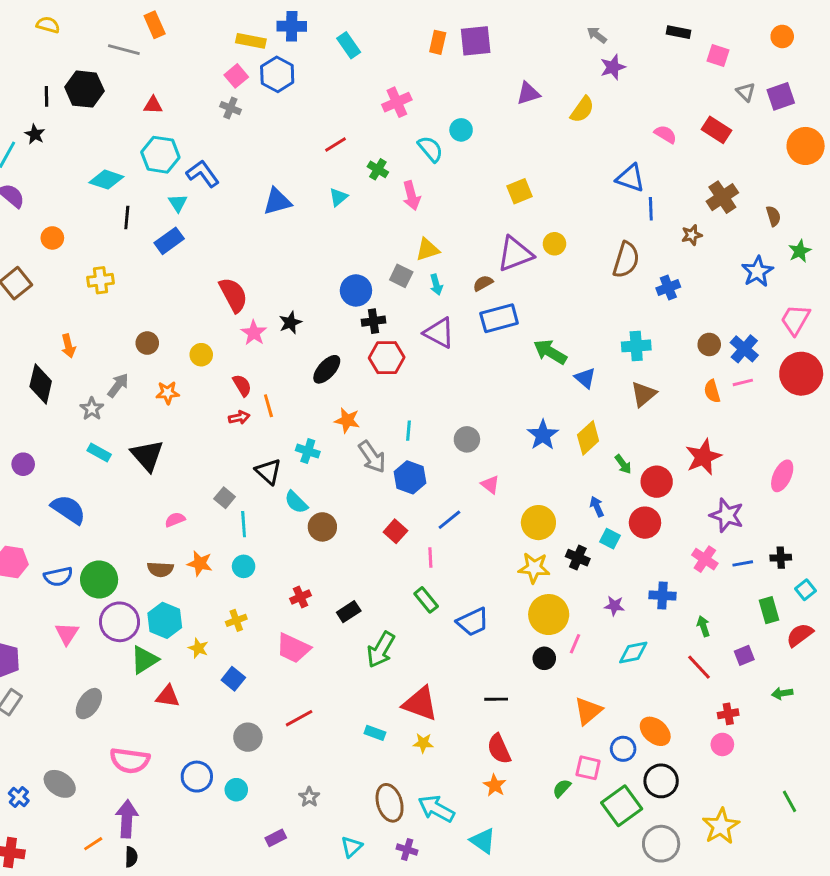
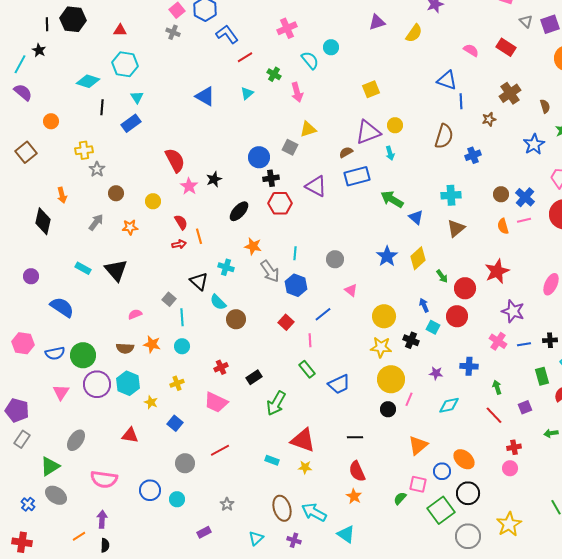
blue L-shape: (203, 174) -> (227, 34), moved
blue triangle: (277, 201) -> (205, 96), turned 45
cyan arrow: (436, 285) -> (390, 153), moved
gray star: (92, 409) -> (97, 169), moved
green triangle: (144, 660) -> (50, 466), moved
purple arrow: (127, 819) -> (102, 519), size x0.7

